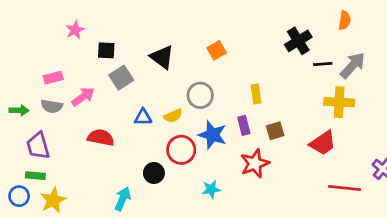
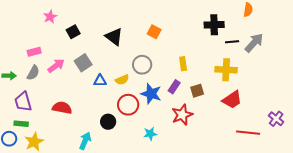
black cross: (298, 41) -> (214, 25), turned 30
black square: (106, 50) -> (73, 32), turned -32
orange square: (217, 50) -> (154, 32), turned -32
gray square: (121, 78) -> (83, 63), moved
yellow cross: (339, 102) -> (226, 70), moved
gray semicircle: (52, 106) -> (33, 73), turned -70
purple rectangle: (244, 125) -> (174, 87), turned 48
red semicircle: (101, 138) -> (62, 108), moved

